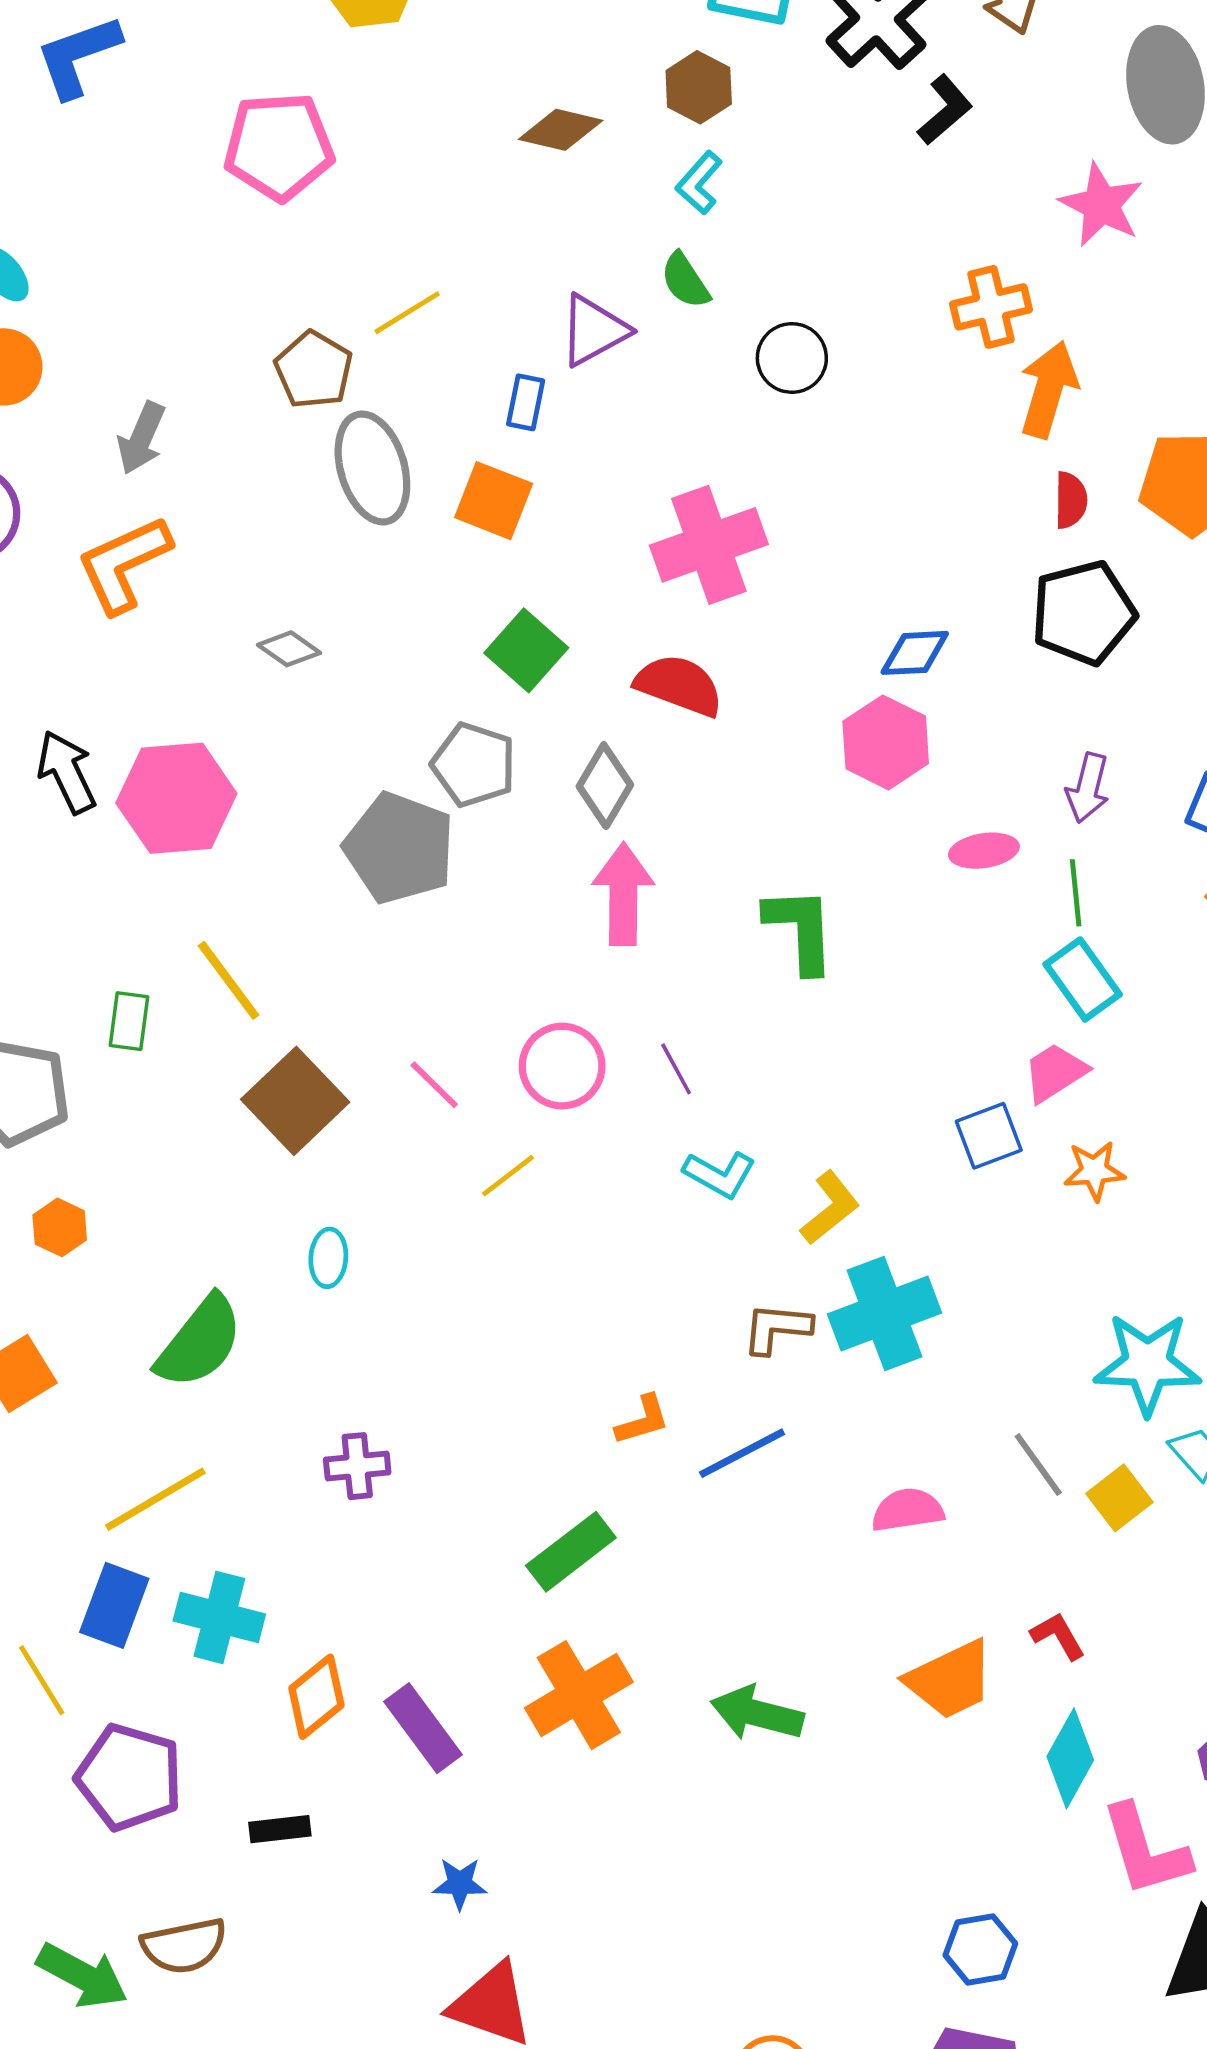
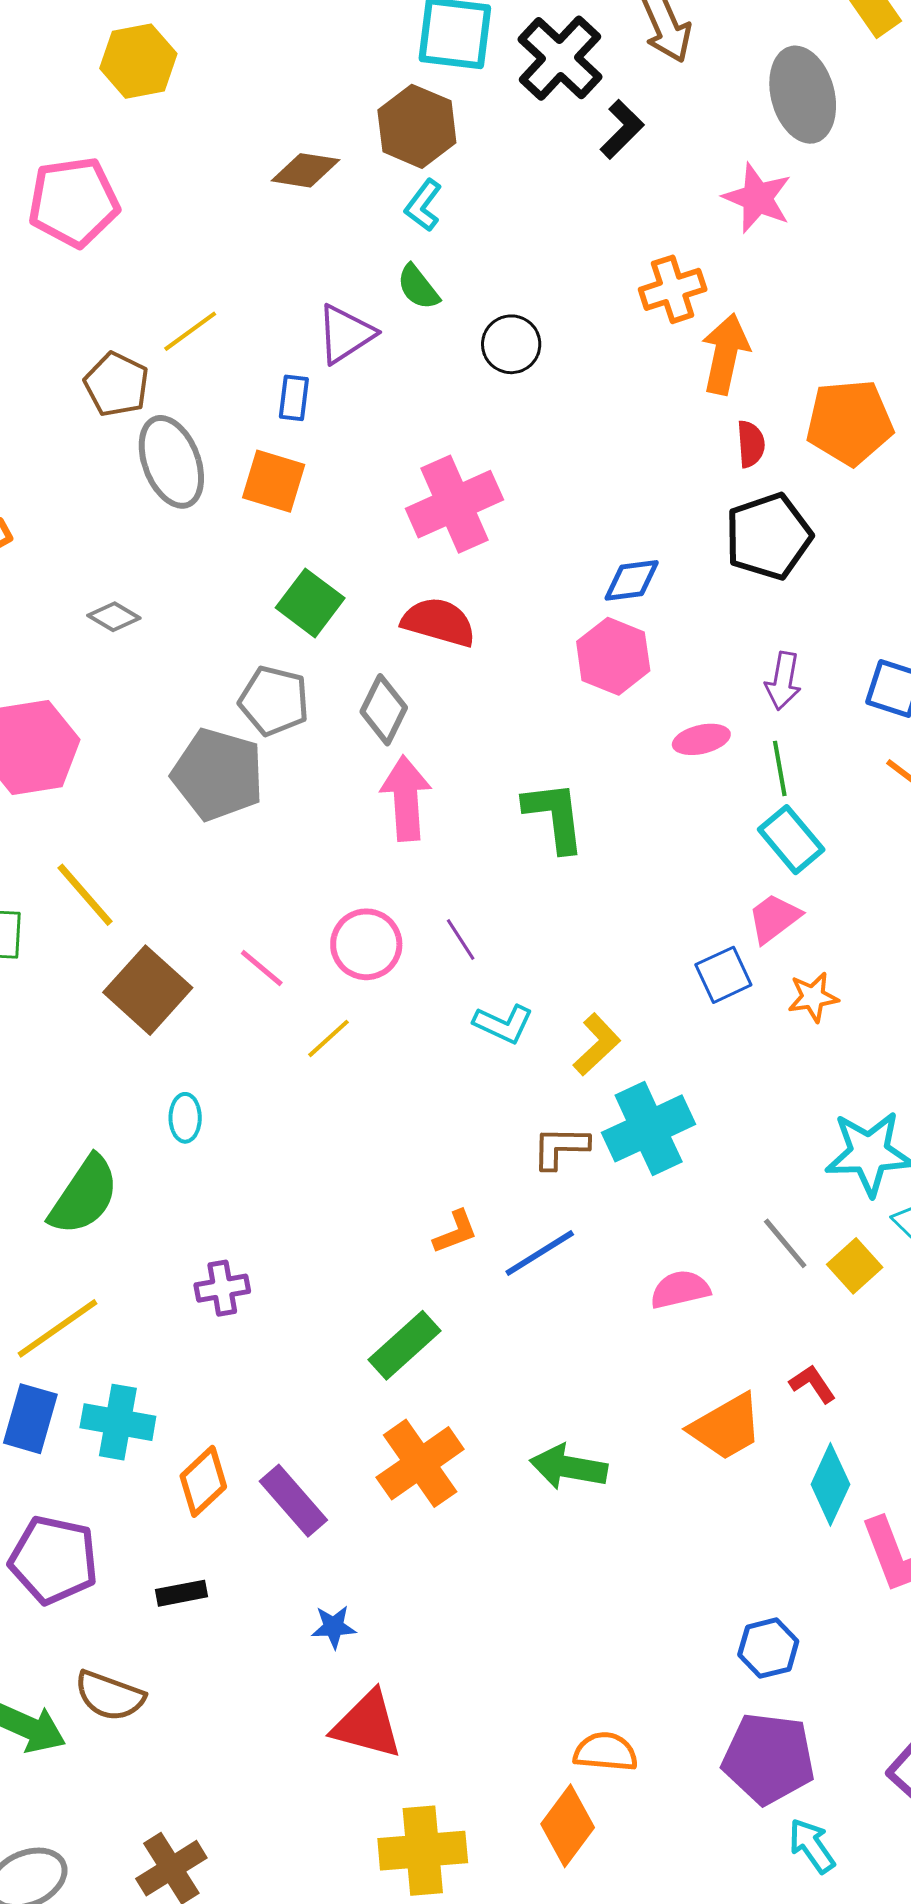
brown hexagon: (699, 87) -> (417, 126), size x1.4
brown semicircle: (184, 1946) -> (110, 1696), turned 36

